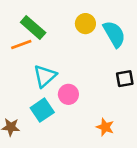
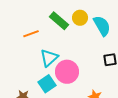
green rectangle: (33, 28) -> (59, 21), moved
pink circle: (68, 94) -> (67, 72), size x1.5

